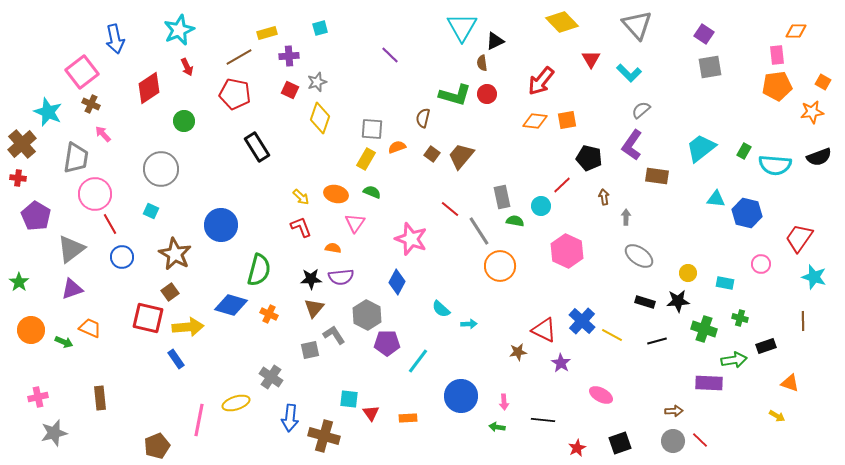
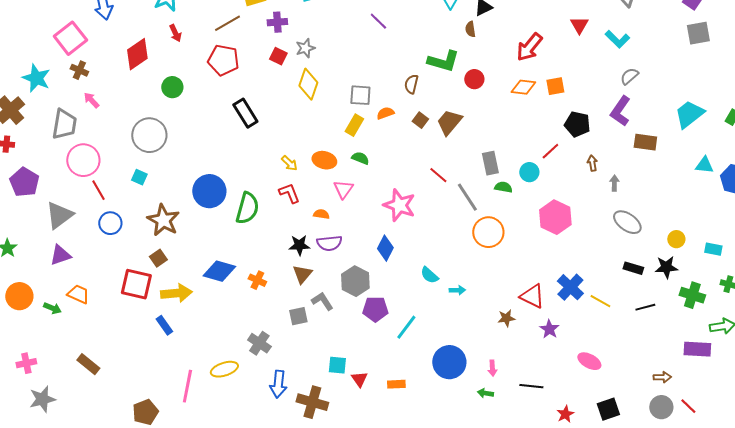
red circle: (487, 94) -> (474, 79), moved
green semicircle: (259, 270) -> (247, 208), moved
brown rectangle: (100, 398) -> (88, 364), turned -45

